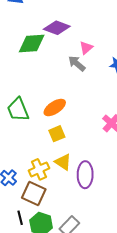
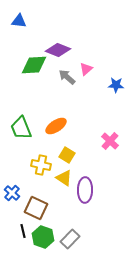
gray arrow: (77, 63) -> (67, 77), moved
yellow square: (57, 134) -> (67, 155), moved, turned -35
yellow cross: (39, 169) -> (41, 165), moved, turned 36

